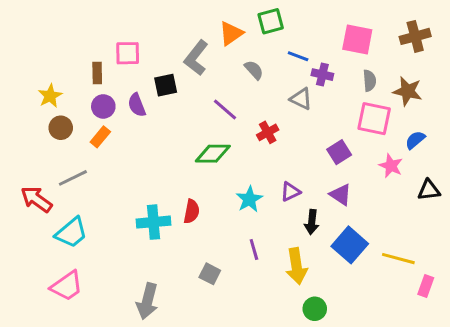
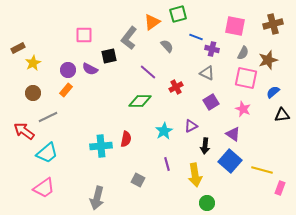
brown rectangle: (97, 73) -> (18, 48), moved, turned 64
gray semicircle: (370, 81) -> (243, 53), turned 32
brown star: (408, 91) -> (268, 60), turned -30
gray triangle: (301, 99) -> (207, 73), moved
purple semicircle: (137, 105) -> (90, 69), turned -42
brown circle: (61, 128) -> (33, 93), moved
purple square: (339, 152) -> (211, 102), moved
pink star: (391, 166) -> (243, 109), moved
black triangle: (429, 190) -> (282, 115), moved
purple triangle: (341, 195) -> (233, 134), moved

